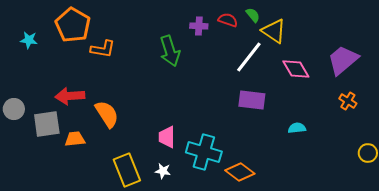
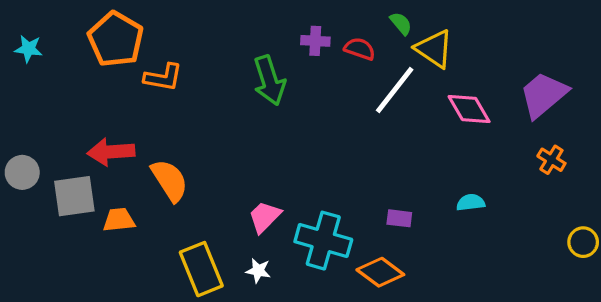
red semicircle: (228, 20) -> (360, 49), moved
cyan star: (29, 40) -> (29, 49), moved
purple rectangle: (252, 100) -> (399, 218), moved, size x0.6
pink trapezoid: (167, 137) -> (265, 217), turned 45

